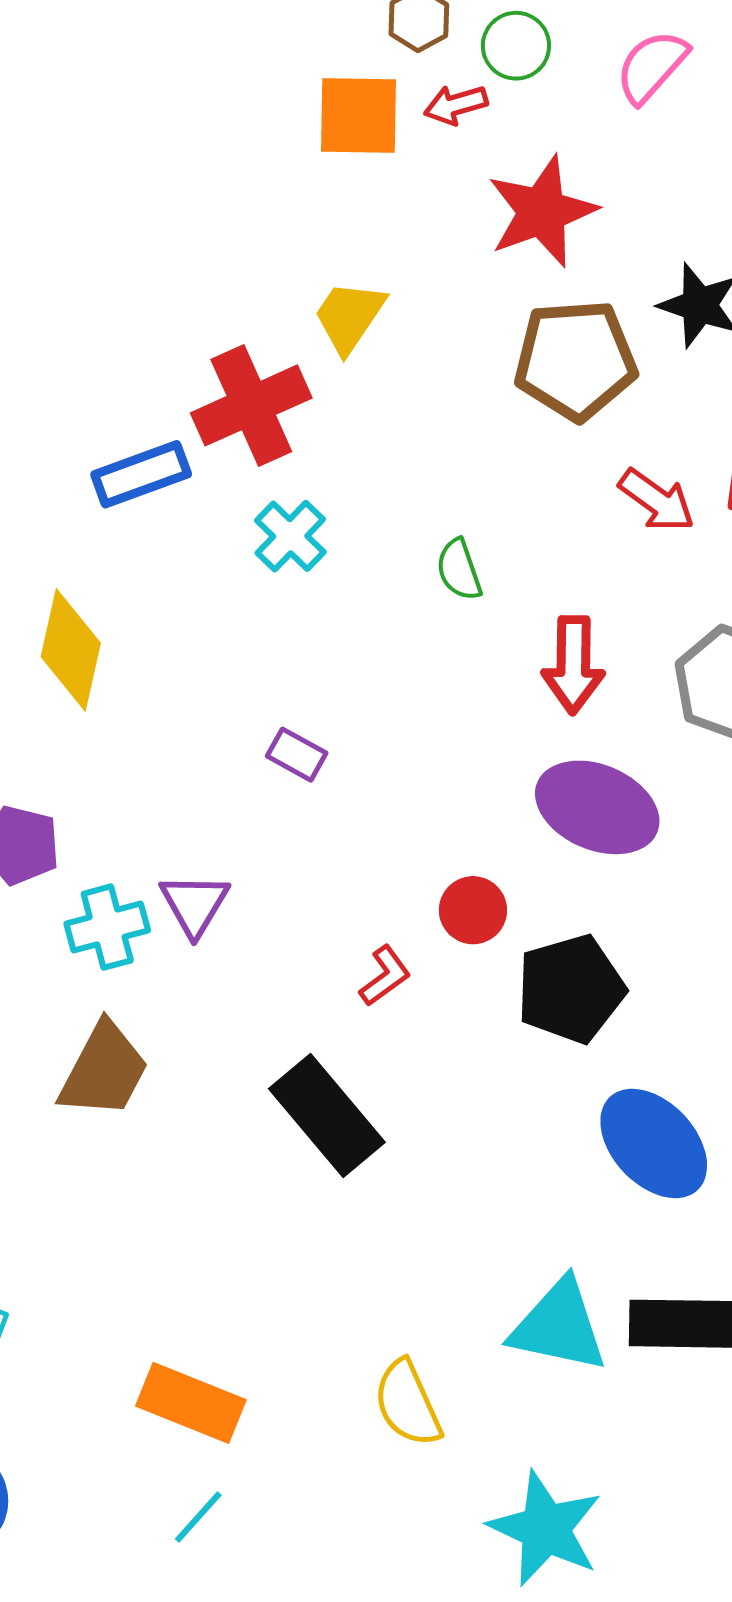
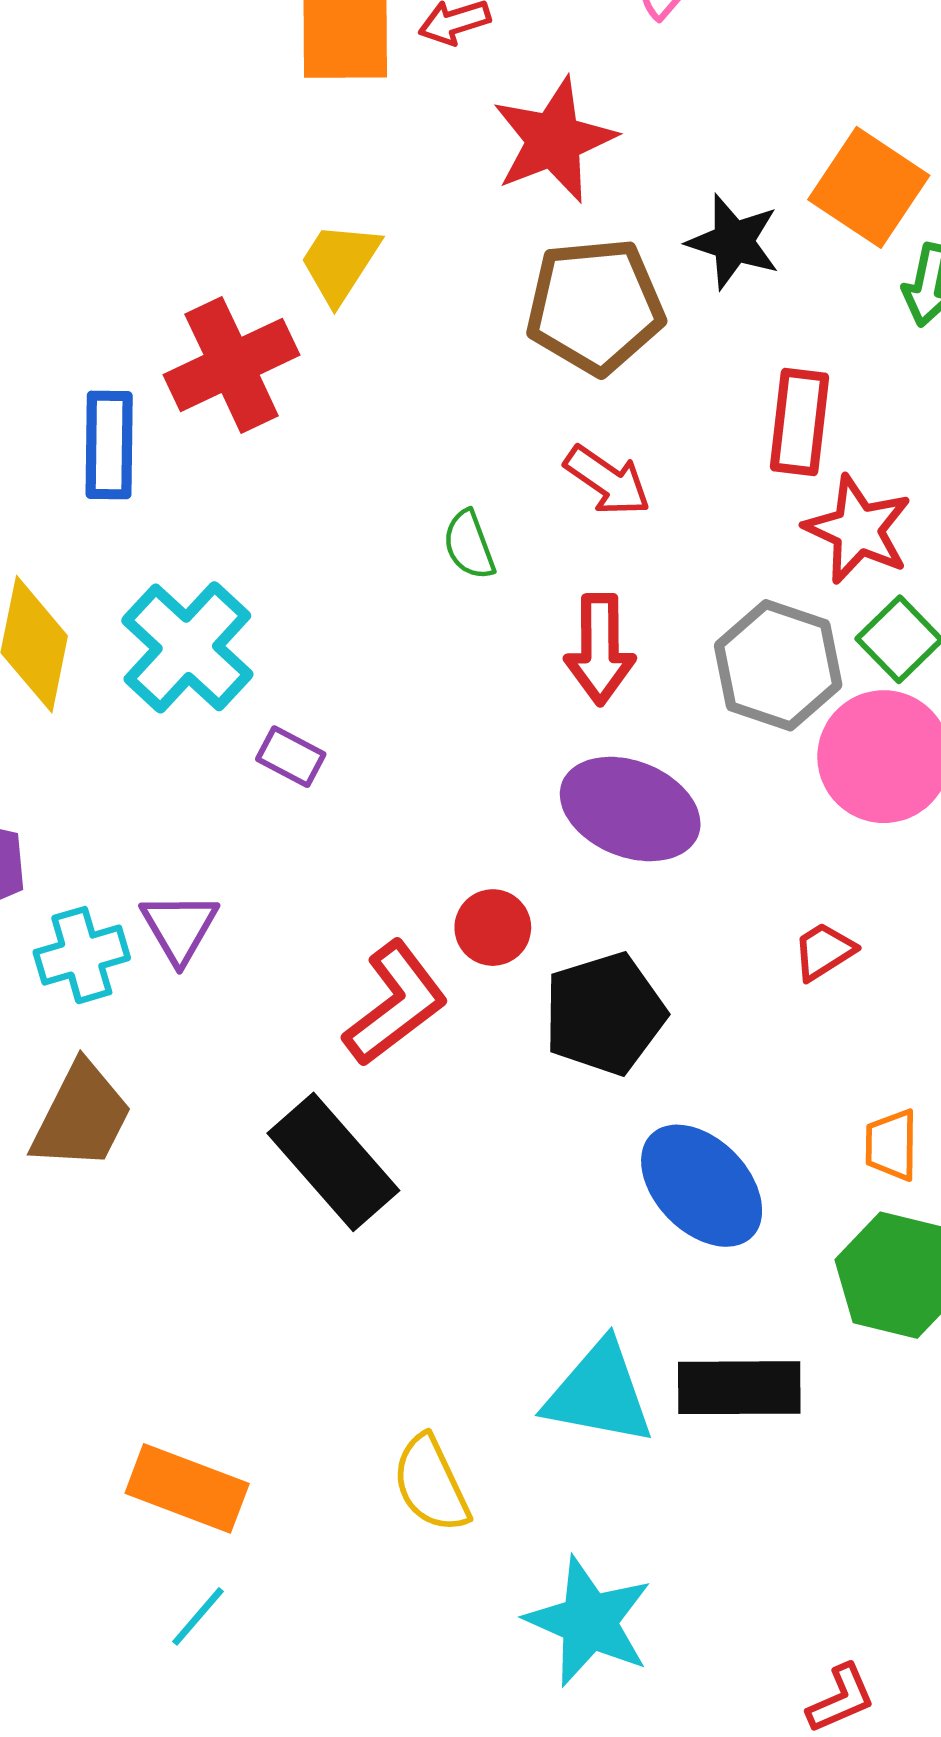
blue rectangle: (141, 474) -> (109, 445), turned -68
red arrow: (657, 500) -> (607, 481), moved
cyan cross: (290, 536) -> (187, 647), moved, size x1.6
red L-shape: (385, 976) -> (395, 1004), size x1.8

